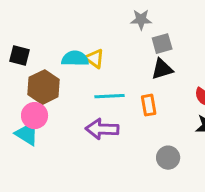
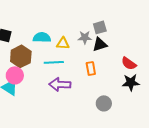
gray star: (141, 20) -> (85, 37), moved
yellow triangle: (95, 59) -> (63, 43), moved, turned -32
cyan line: (110, 96) -> (54, 62), moved

